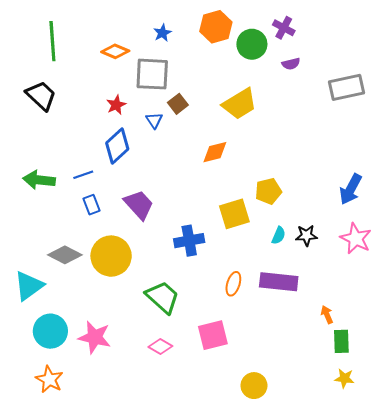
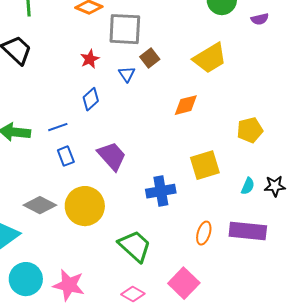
blue diamond: (117, 146) -> (91, 99), size x0.7
yellow pentagon: (268, 191) -> (250, 130), moved
pink square: (213, 335) -> (184, 283), turned -32

